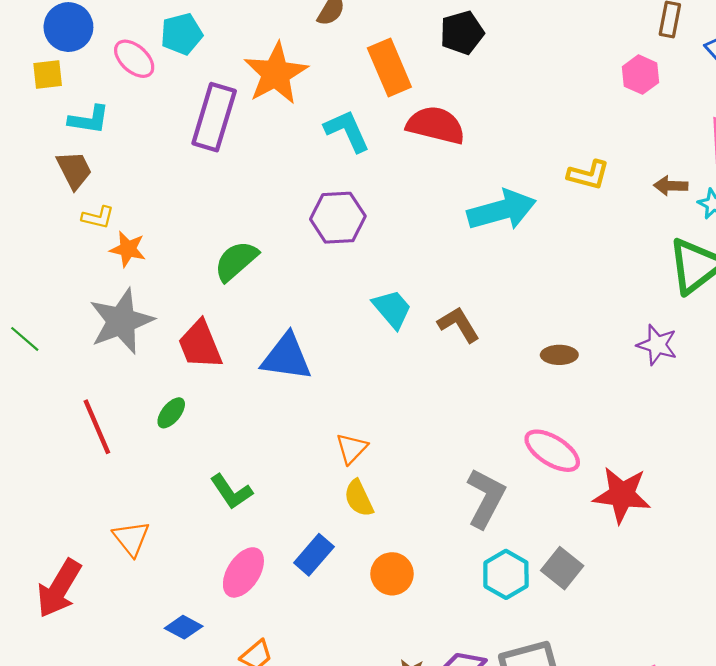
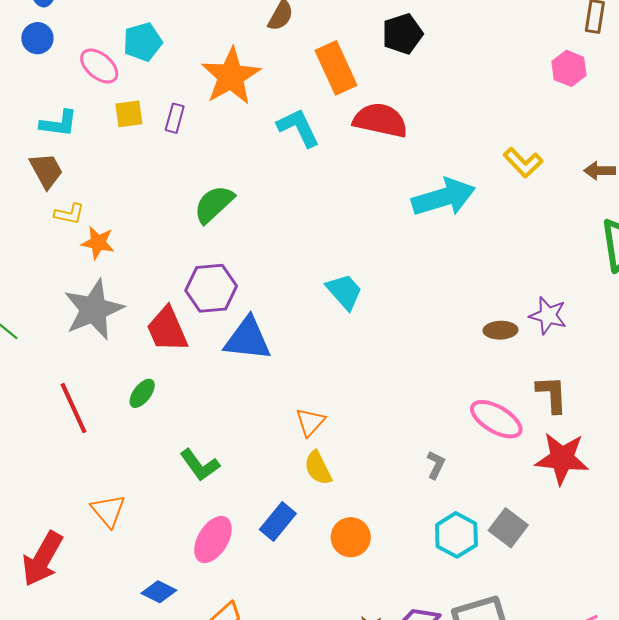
blue circle: (68, 27) -> (37, 38), size x0.7
yellow square: (48, 74) -> (129, 114), moved
purple rectangle: (214, 117) -> (175, 118), size x0.5
yellow L-shape: (588, 175) -> (523, 163), turned 33
purple hexagon: (338, 218) -> (211, 288), moved
green semicircle: (236, 261) -> (214, 204), moved
brown L-shape: (459, 324) -> (552, 394), moved, turned 30
purple star: (657, 345) -> (548, 316), moved
gray L-shape: (486, 498) -> (436, 465), size x0.5

